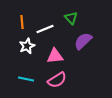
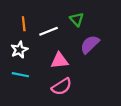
white star: (27, 46) -> (19, 50), moved
cyan line: (26, 79) -> (20, 75), moved

